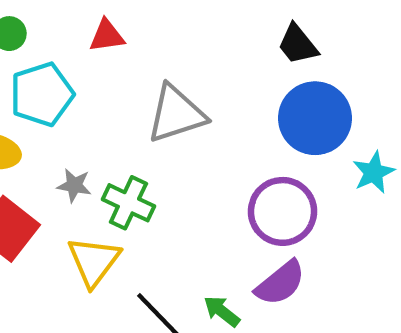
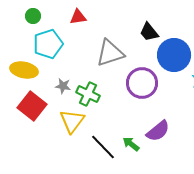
black trapezoid: (298, 44) -> (149, 32), moved
purple circle: (282, 211) -> (142, 83), moved

